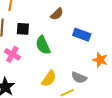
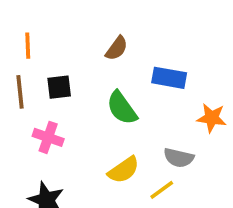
green semicircle: (43, 45) -> (122, 108), moved
yellow semicircle: (49, 79) -> (124, 170), turned 30

